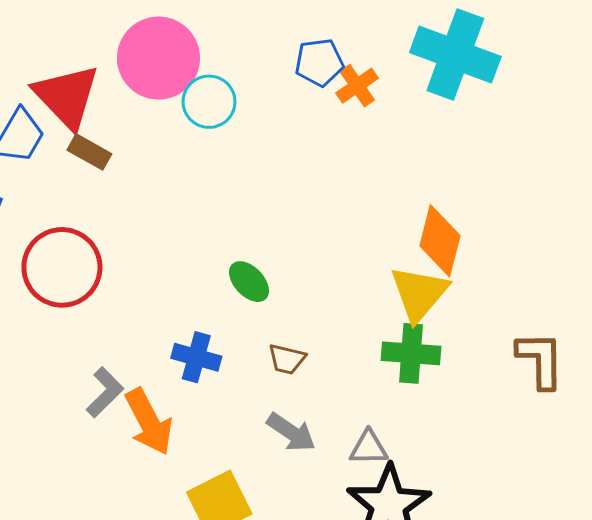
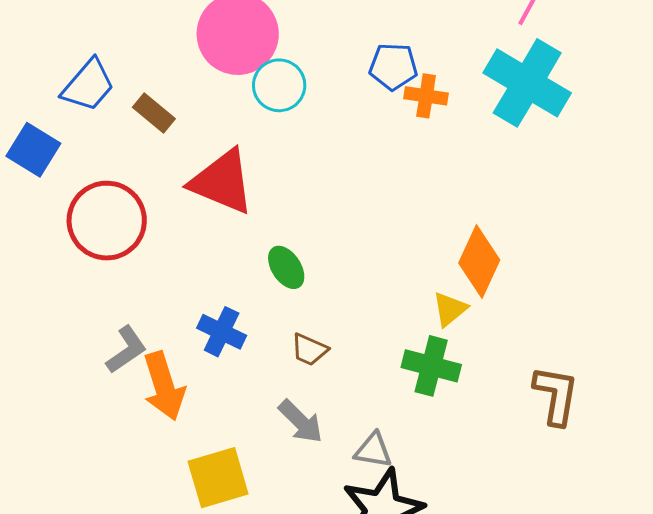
orange cross: (357, 86) -> (426, 96), turned 33
red triangle: (67, 96) -> (222, 182), moved, turned -34
yellow triangle: (419, 293) -> (450, 309), size x0.6

